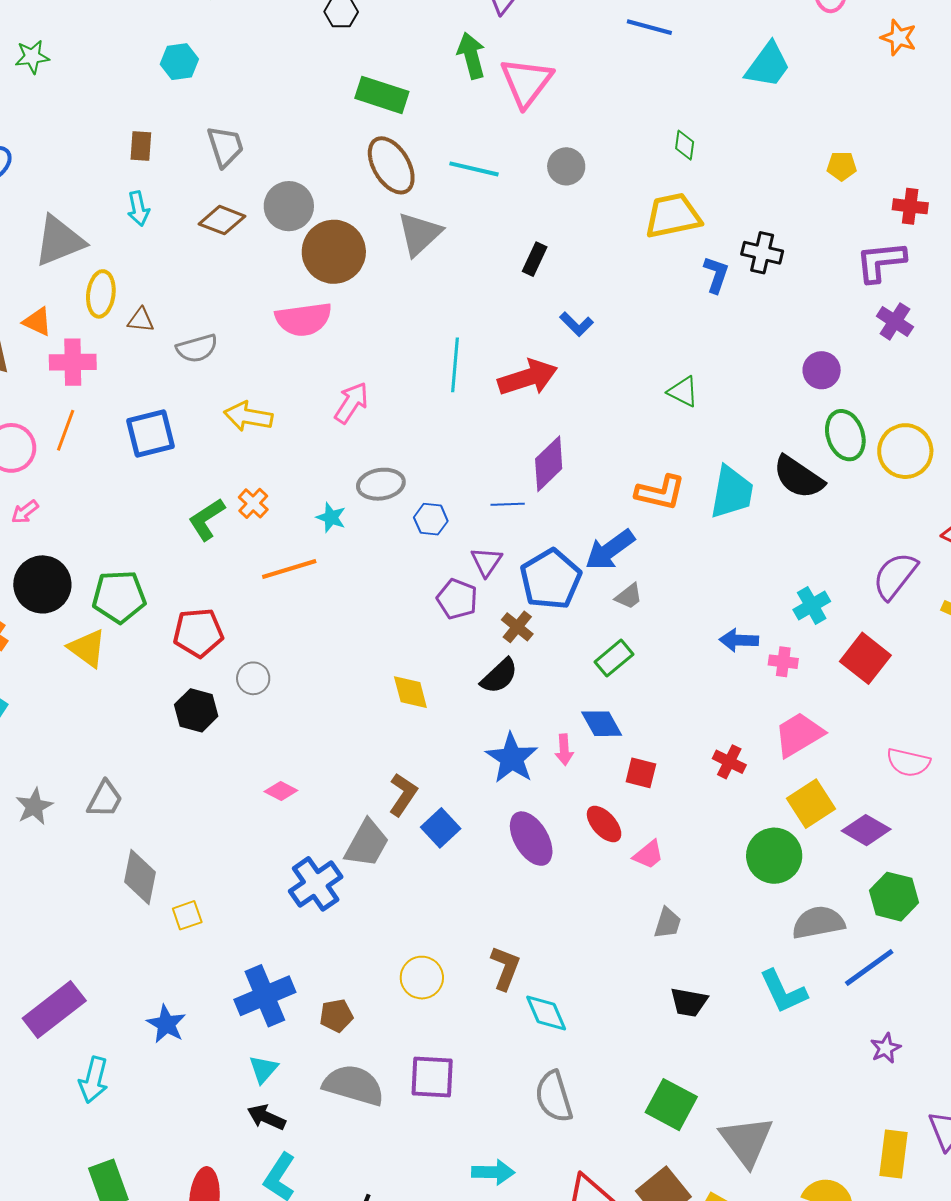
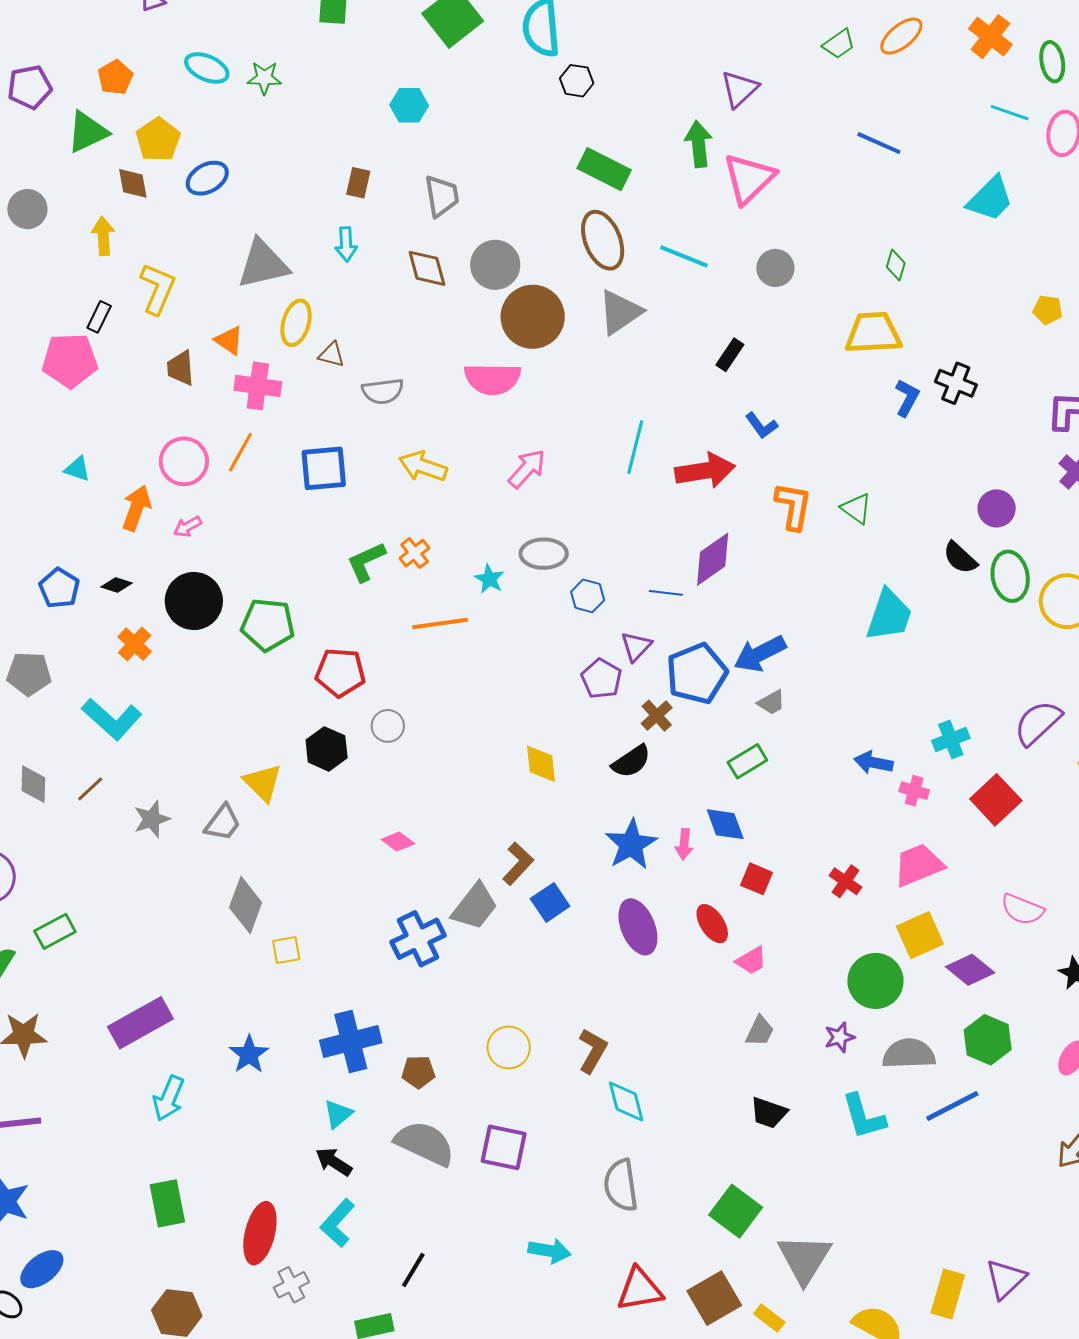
brown diamond: (222, 220) -> (427, 268), turned 45
black semicircle: (798, 477) -> (960, 558), moved, size x0.7
orange L-shape: (660, 492) -> (793, 506), moved, turned -102
yellow triangle: (87, 648) -> (263, 783), moved
purple star: (886, 1048) -> (840, 1037), moved

